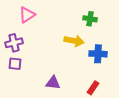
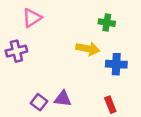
purple square: (15, 64) -> (39, 102), moved, turned 32
red rectangle: (93, 88) -> (110, 105), turned -56

